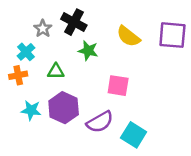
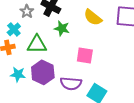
green triangle: (56, 71) -> (37, 44), size x1.5
purple semicircle: (100, 122) -> (71, 83), turned 35

